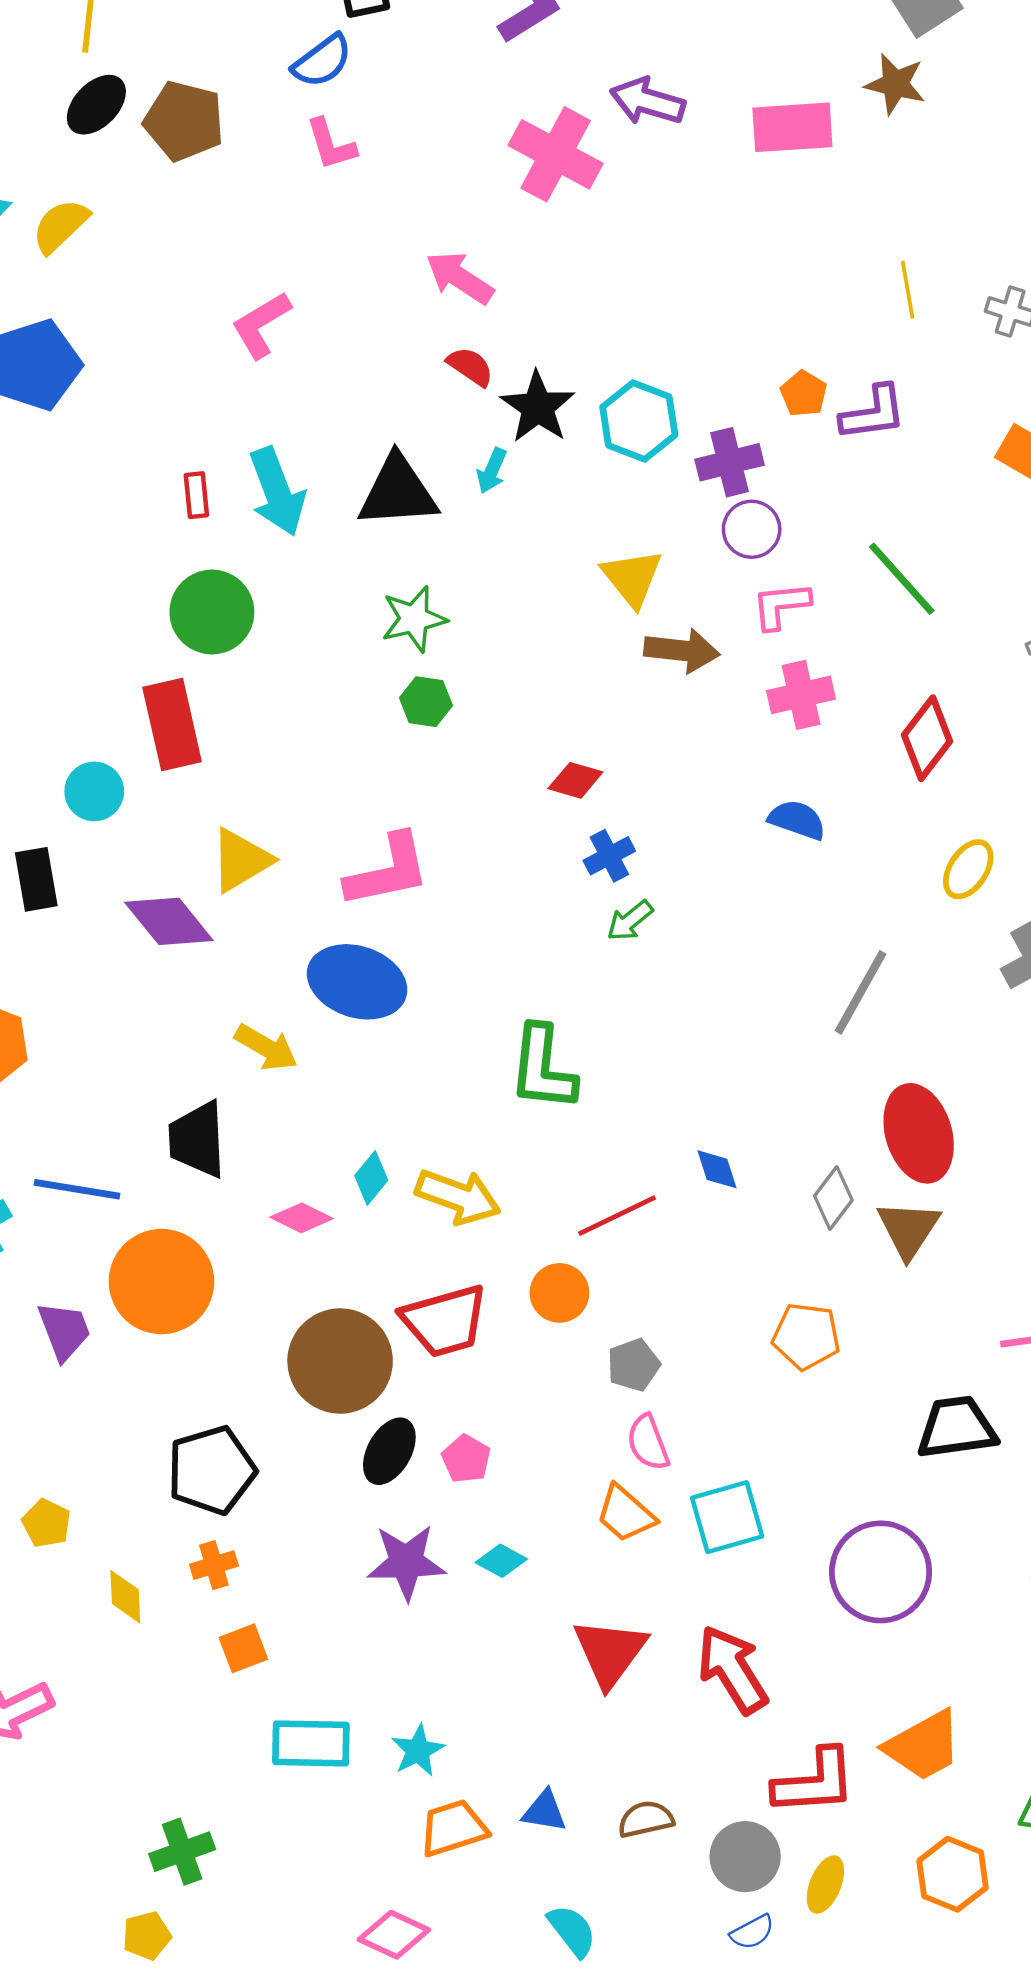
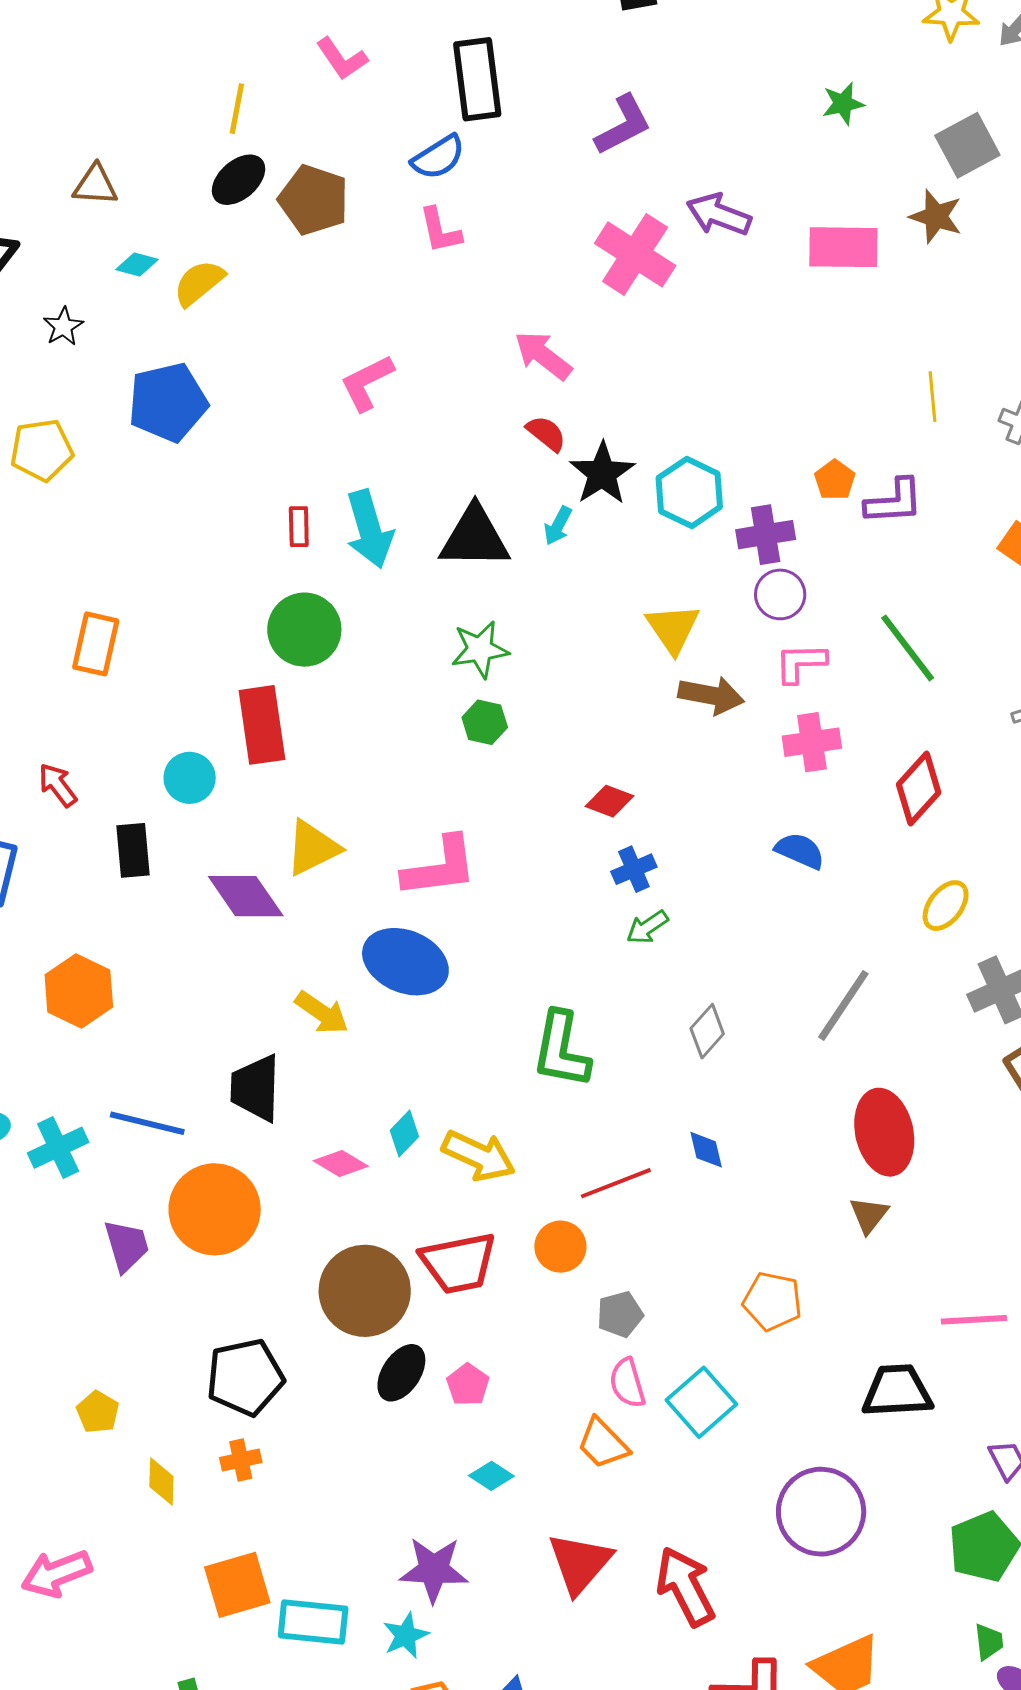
gray diamond: (833, 1198) -> (707, 1031), moved
brown triangle: (908, 1229) -> (869, 1215), size x0.7
cyan square: (727, 1517) -> (701, 1402), moved, turned -30
purple star: (406, 1562) -> (434, 1570), moved
orange square: (243, 1648) -> (237, 1585), moved, size x1.6

